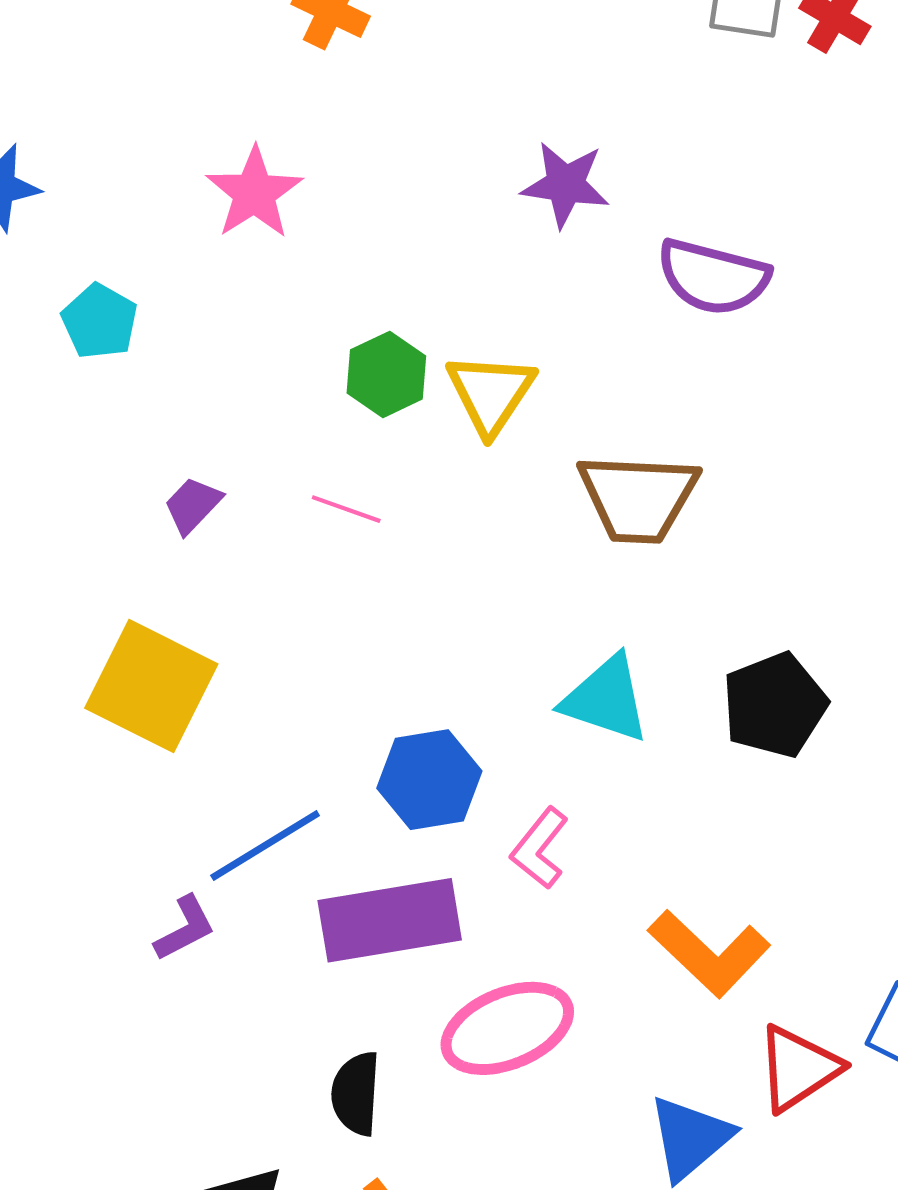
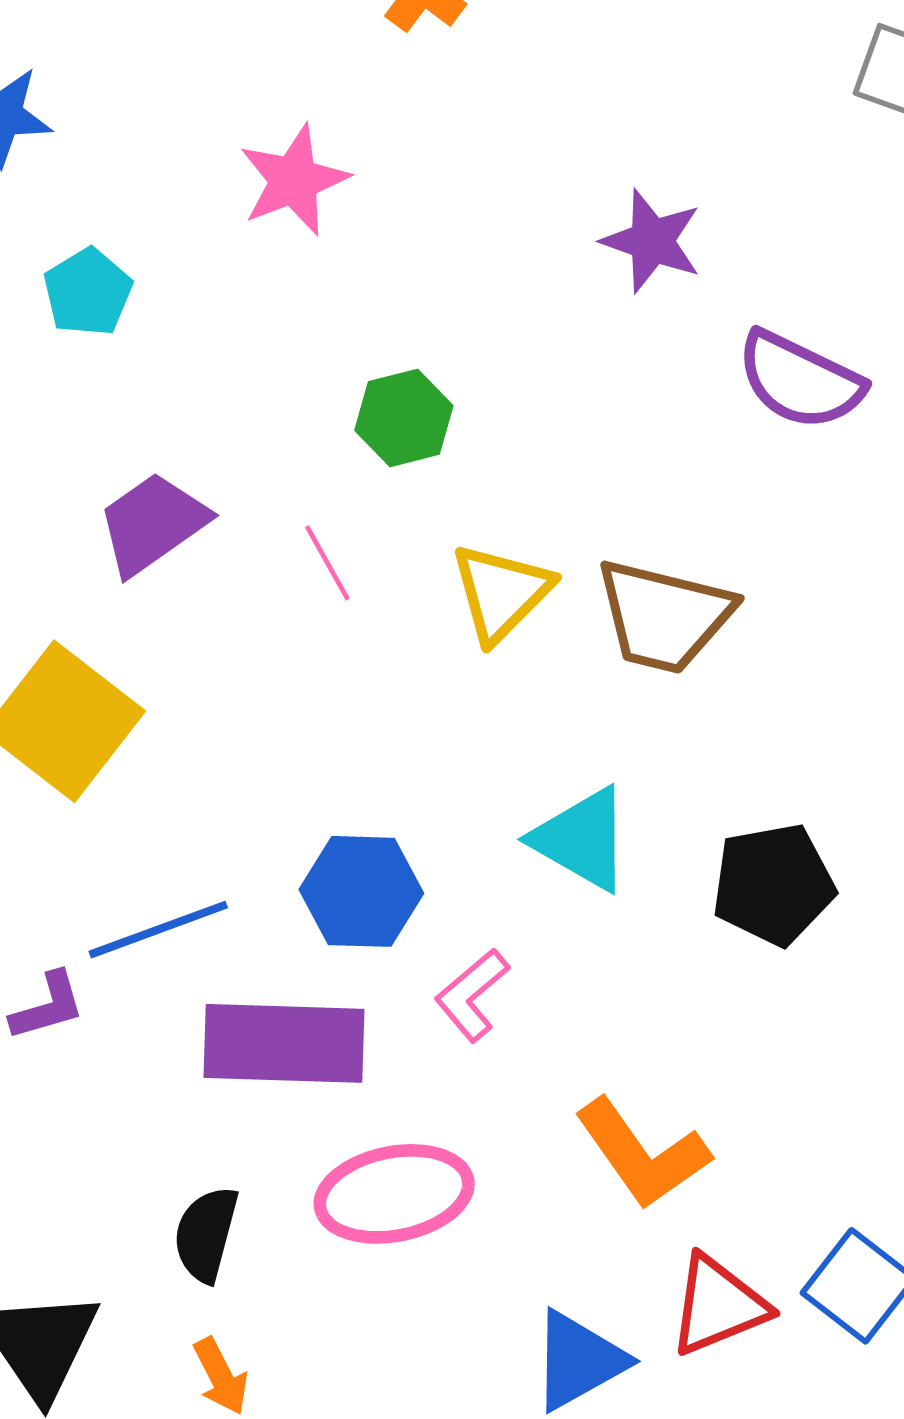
yellow triangle: (491, 393) -> (501, 593), moved
purple trapezoid: (193, 505) -> (153, 524), size x1.6
pink line: (346, 509) -> (327, 563), turned 30

